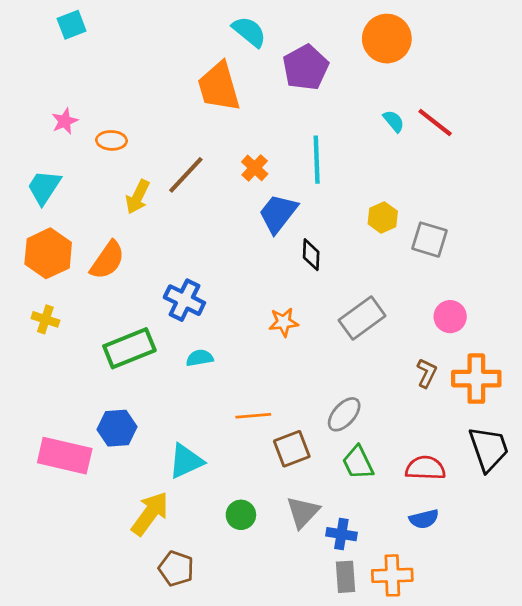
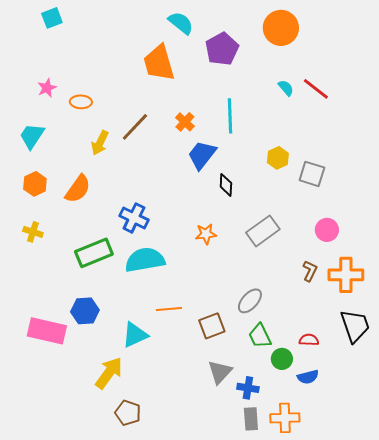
orange hexagon: (48, 253) -> (35, 184), size x0.7
cyan semicircle: (200, 358) -> (145, 260), size x2.0
orange line: (253, 416) -> (169, 309), moved
red semicircle: (425, 468) -> (309, 340), size x0.7
green circle: (241, 515) -> (282, 359), moved

